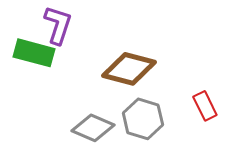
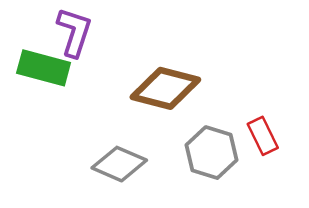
gray hexagon: (143, 119) -> (212, 153), moved

